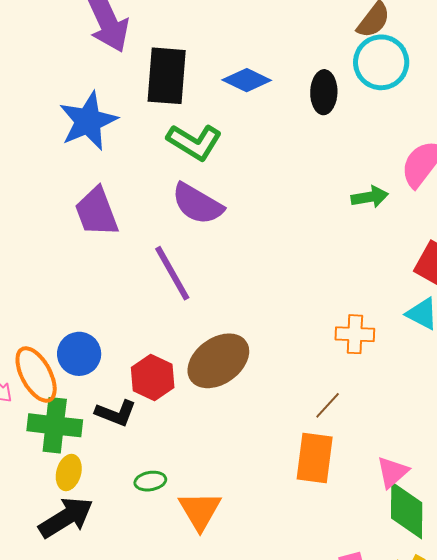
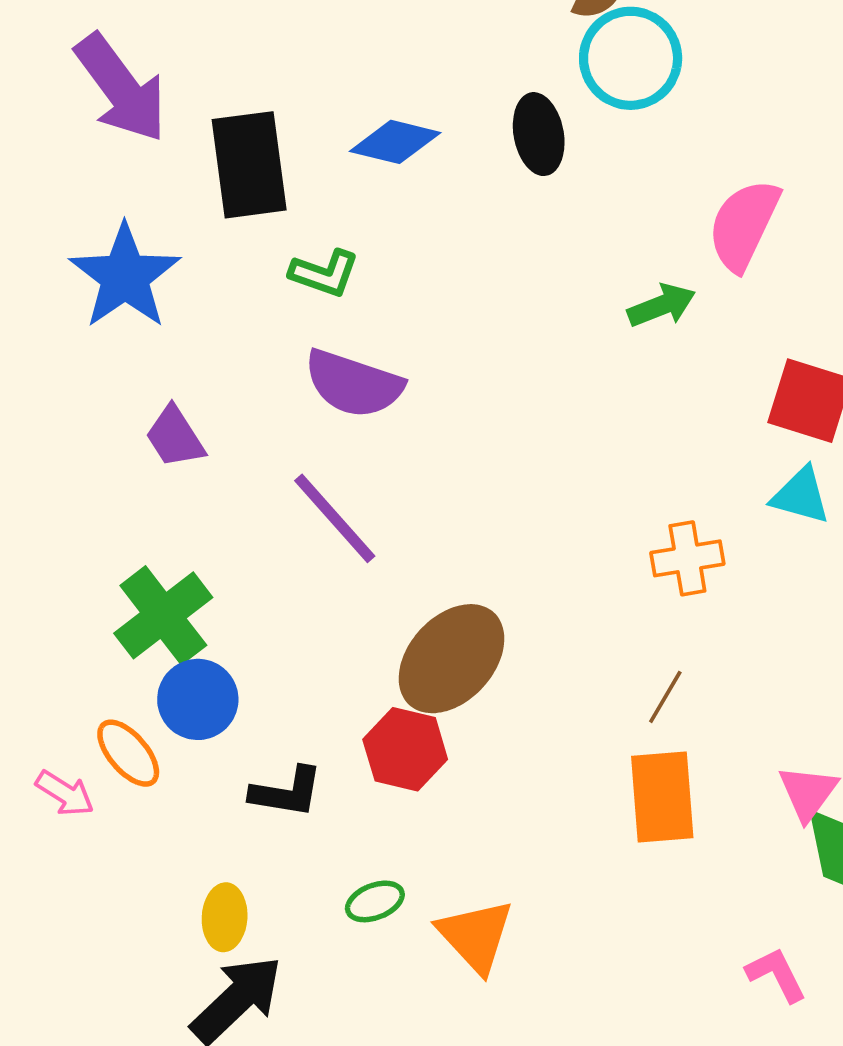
green L-shape: (194, 142) -> (324, 273), size x0.7
purple trapezoid: (97, 212) -> (175, 437), size x0.7
orange ellipse: (36, 374) -> (128, 753), size x0.7
red hexagon: (153, 378) -> (405, 749), moved
green cross: (55, 425) -> (163, 615), moved, turned -32

